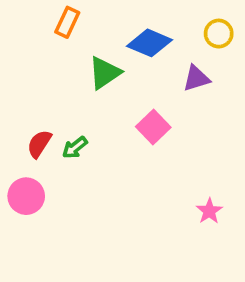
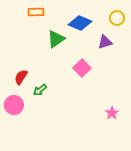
orange rectangle: (67, 22) -> (36, 12), turned 63
green arrow: (75, 148) -> (40, 90), moved

